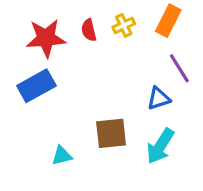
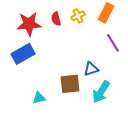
blue triangle: (159, 98) -> (91, 69), moved

